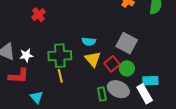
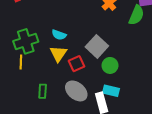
green cross: (60, 56) -> (26, 41), turned -30
green circle: (127, 68) -> (110, 65), moved
green rectangle: (102, 94) -> (43, 91), moved

